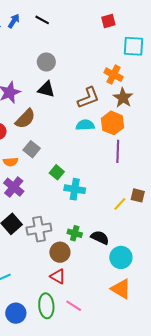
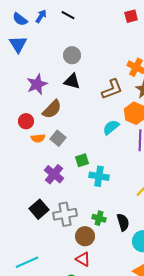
cyan semicircle: (85, 125) -> (111, 127), moved, turned -36
orange semicircle: (11, 162) -> (38, 138), moved
green square: (57, 172) -> (82, 160), turned 32
purple cross: (14, 187) -> (54, 174), moved
black semicircle: (100, 237) -> (123, 222), turned 48

